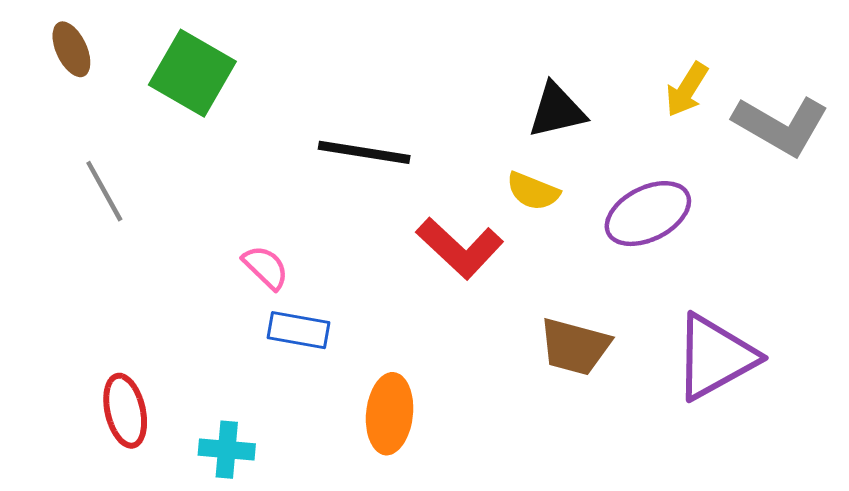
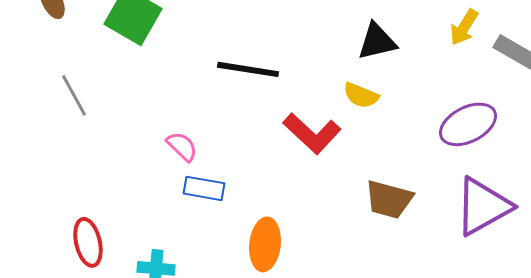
purple ellipse: (648, 214) -> (468, 124), moved

